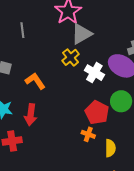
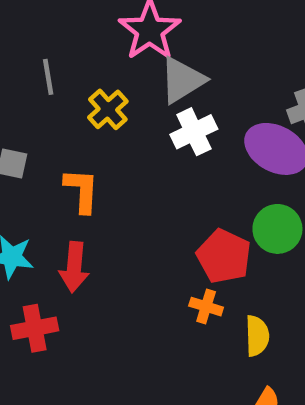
yellow cross: (71, 57) -> (108, 109), moved
white cross: (94, 73) -> (194, 132), moved, turned 36
orange L-shape: (35, 81) -> (82, 190), turned 40

